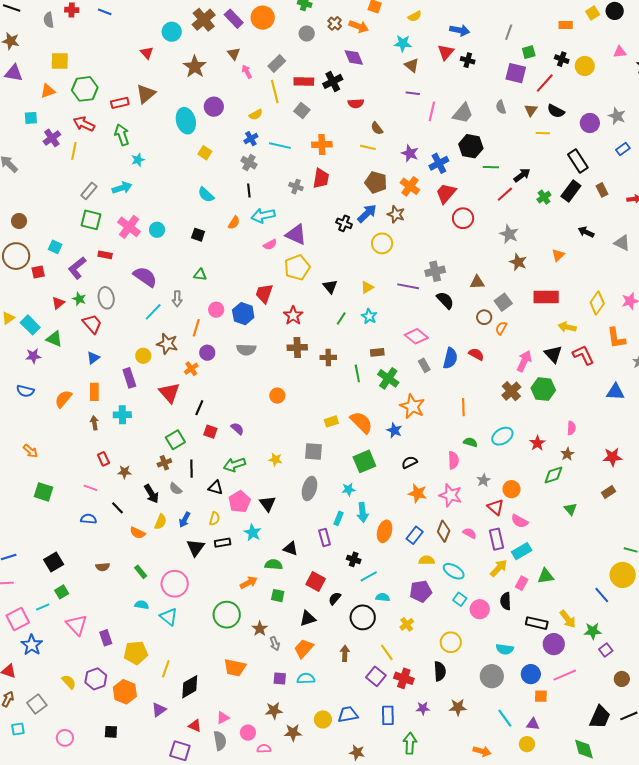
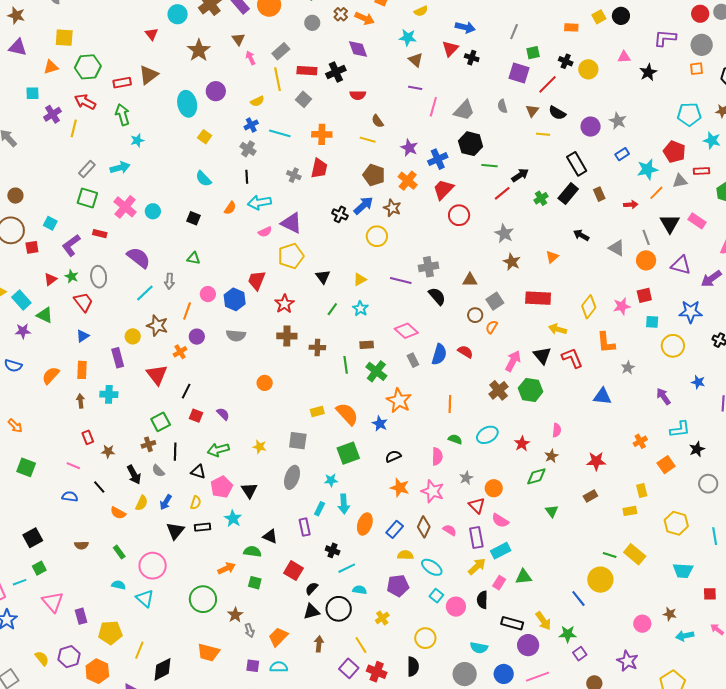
black triangle: (308, 619) -> (311, 611), moved

